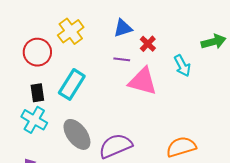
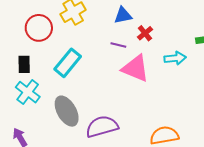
cyan arrow: (182, 66) -> (175, 58), turned -75
black rectangle: (37, 93) -> (24, 64), moved

